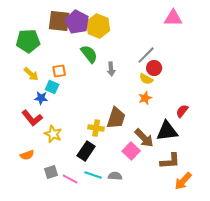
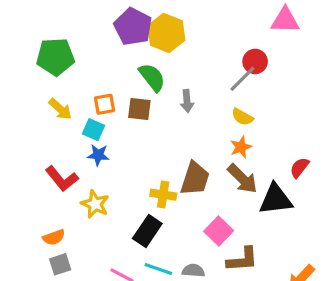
brown square: (59, 21) -> (139, 109), moved, size x0.7
red circle: (154, 68) -> (255, 61), moved
blue star: (41, 98) -> (98, 155), moved
brown arrow: (144, 138) -> (242, 179), moved
brown L-shape: (170, 161) -> (242, 260), moved
gray square: (51, 172) -> (60, 264), moved

